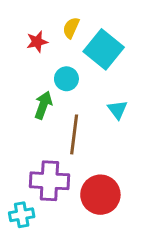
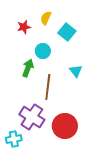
cyan square: (104, 49) -> (67, 32), size x0.7
purple cross: (49, 181) -> (32, 117), turned 30

